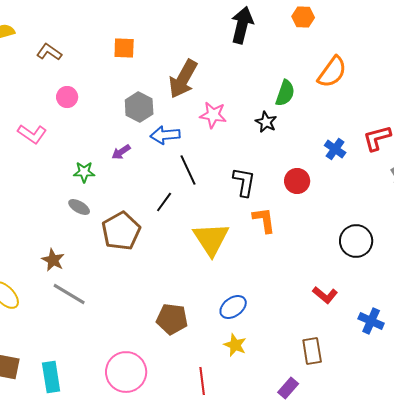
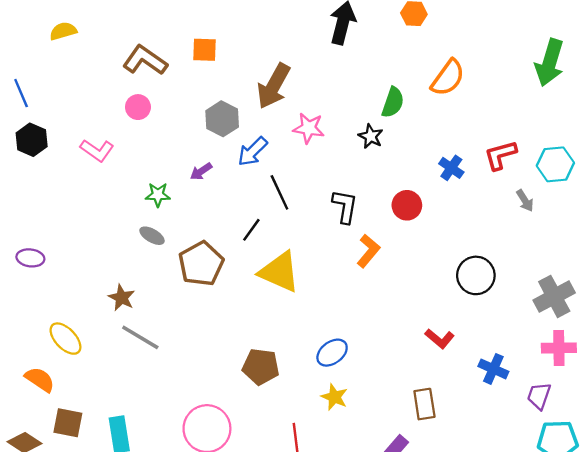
brown L-shape: (49, 52) -> (145, 60), moved, size x1.5
blue arrow: (165, 135) -> (253, 151), turned -40
orange L-shape: (264, 220) -> (368, 251), turned 48
yellow triangle: (211, 239) -> (279, 272), moved, turned -33

